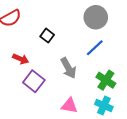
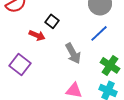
red arrow: (21, 59) -> (37, 35), moved
purple square: (34, 81) -> (20, 64), moved

